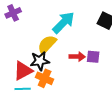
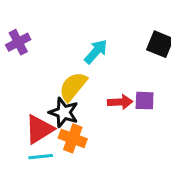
cyan arrow: (64, 23) -> (96, 52), size x0.7
black star: (40, 61) -> (64, 112), turned 30

